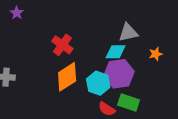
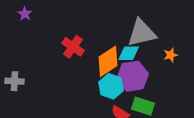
gray triangle: (128, 33) -> (142, 33), size x1.4
orange diamond: (67, 77) -> (108, 61), moved

